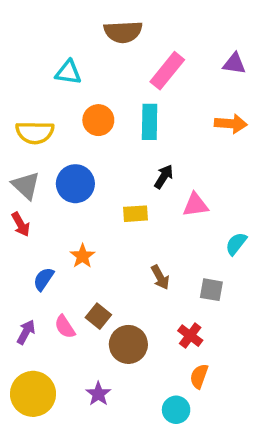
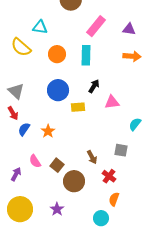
purple triangle: (234, 64) -> (129, 29), moved
yellow semicircle: (35, 132) -> (21, 47), moved, turned 40
blue circle: (75, 184) -> (58, 90), moved
brown arrow: (160, 277) -> (92, 157), moved
blue semicircle: (44, 279) -> (24, 129), moved
pink semicircle: (65, 327) -> (35, 161), moved

